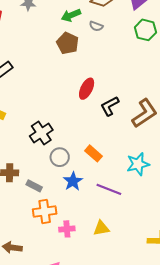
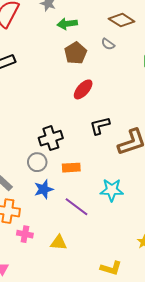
green arrow: (71, 15) -> (67, 24), moved
red ellipse: (87, 89) -> (83, 89), moved
black cross: (41, 133) -> (51, 138), moved
orange rectangle: (94, 153) -> (71, 168), turned -60

